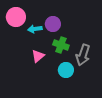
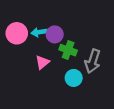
pink circle: (16, 17) -> (17, 33), moved
purple circle: (53, 24) -> (55, 34), moved

